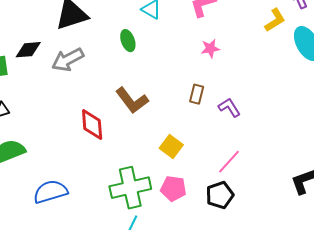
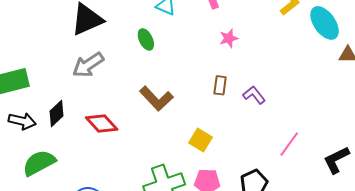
black diamond: (28, 50) -> (56, 114), moved, turned -32
red diamond: (92, 124) -> (102, 123), moved, turned -32
pink line: (229, 162) -> (289, 144), moved

